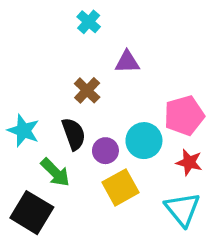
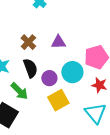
purple triangle: (127, 62) -> (58, 42), moved
brown cross: (87, 90) -> (28, 42), moved

